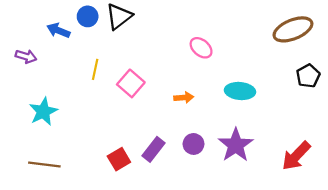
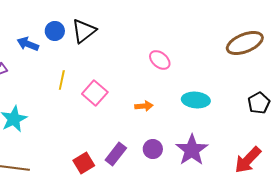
black pentagon: (308, 76) -> (259, 103), moved

